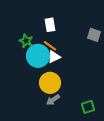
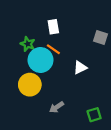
white triangle: (54, 57) -> (80, 67), moved
yellow circle: (50, 83) -> (30, 85), moved

